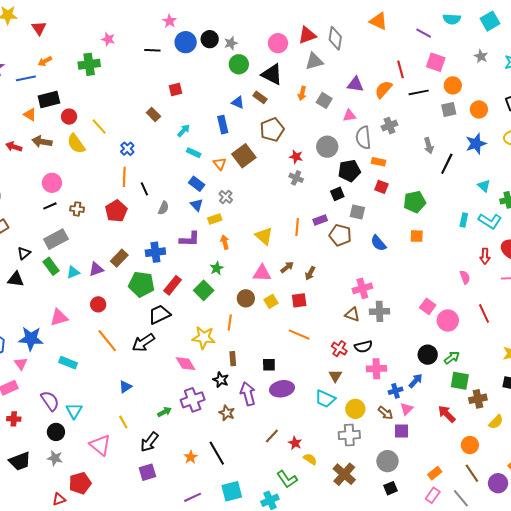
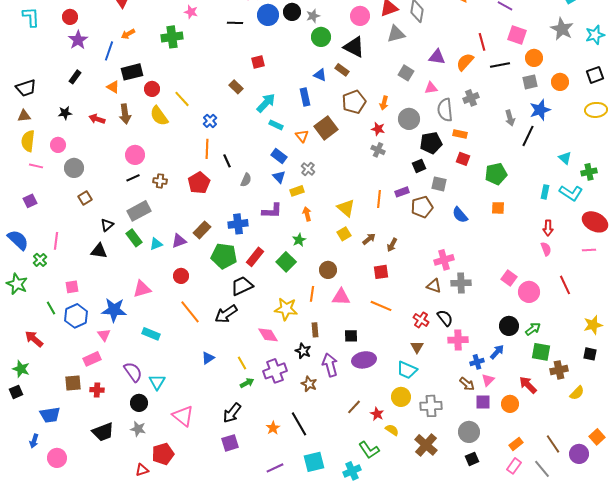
gray star: (481, 56) -> (562, 29), size x1.6
blue line: (26, 78) -> (109, 51), turned -60
orange arrow: (302, 93) -> (384, 103), moved
cyan arrow: (184, 131) -> (266, 103), size x1.5
brown arrow: (42, 142) -> (125, 114), turned -108
blue star: (476, 144) -> (540, 110), moved
brown pentagon: (340, 235) -> (422, 207), turned -30
red arrow: (485, 256) -> (548, 228), moved
pink triangle: (262, 273) -> (341, 297), moved
yellow square: (271, 301) -> (344, 234), moved
black semicircle: (363, 347) -> (445, 318), turned -114
yellow circle: (355, 409) -> (401, 397), moved
yellow line: (123, 422) -> (242, 363), moved
orange circle: (470, 445) -> (510, 404), moved

